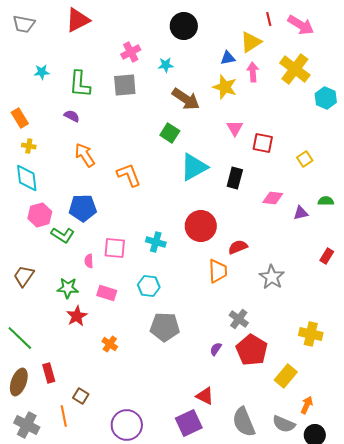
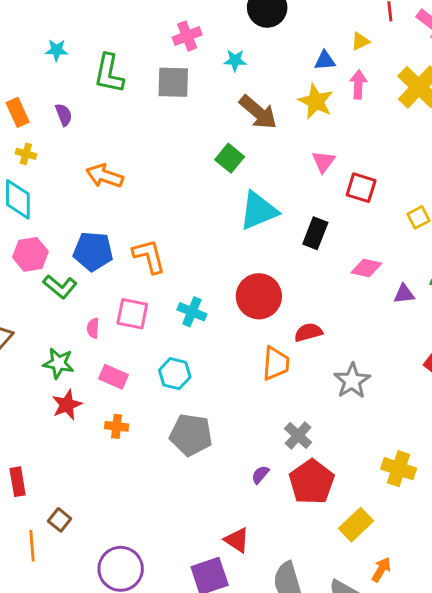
yellow triangle: (251, 42) -> (360, 41), size x0.6
purple semicircle: (72, 116) -> (64, 115), moved, turned 35
orange arrow: (85, 155) -> (105, 176), turned -45
orange L-shape: (129, 175) -> (149, 256), moved
orange cross: (110, 344) -> (117, 426), moved, turned -35

